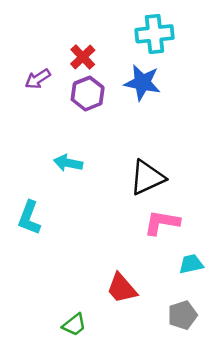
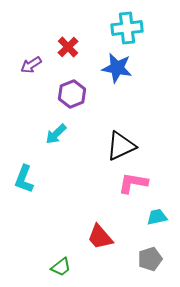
purple hexagon: (88, 94) -> (72, 94), moved
cyan arrow: (68, 163) -> (56, 134), turned -55

